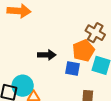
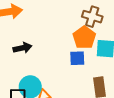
black arrow: (47, 55) -> (23, 48), moved

